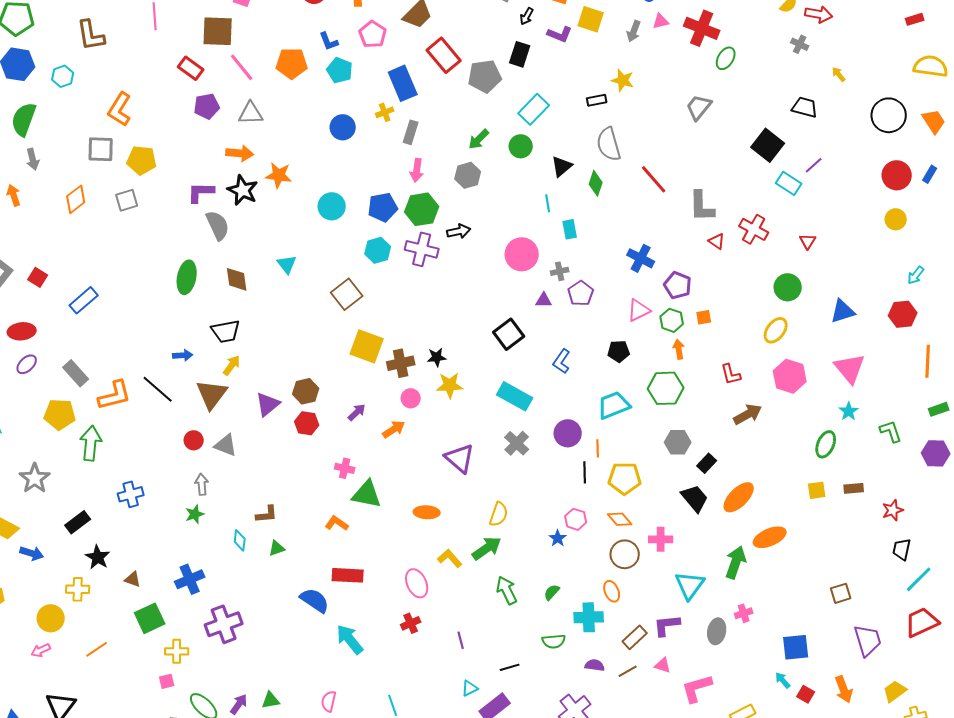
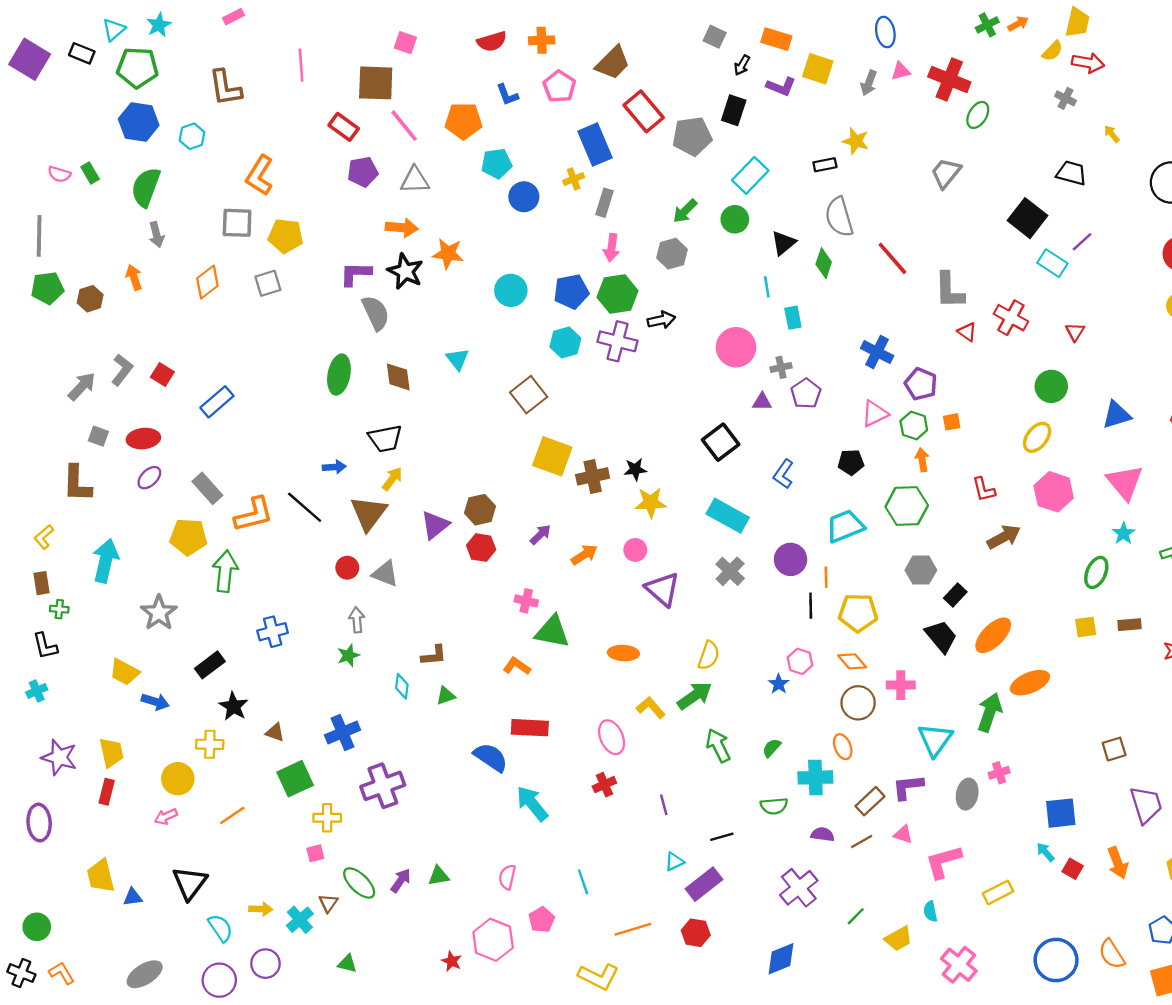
cyan pentagon: (340, 70) -> (497, 164), moved, turned -30
pink circle: (411, 398) -> (635, 550), moved

